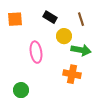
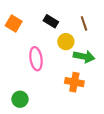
orange square: (15, 19) -> (14, 23), turned 35

